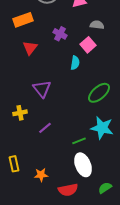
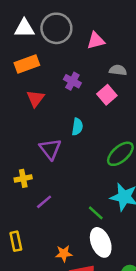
cyan semicircle: (75, 63) -> (77, 127), moved
purple line: (45, 128) -> (44, 202), moved
green line: (79, 141) -> (96, 213), turned 64
orange star: (41, 175) -> (64, 254), moved

